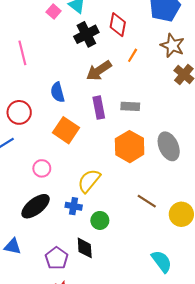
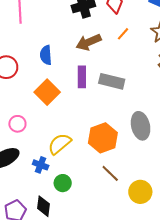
gray rectangle: (130, 106) -> (112, 81), size x1.4
orange hexagon: (130, 147) -> (103, 138), moved

